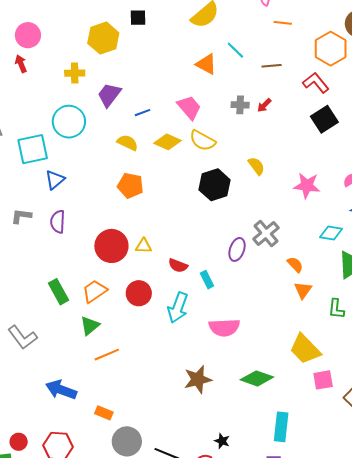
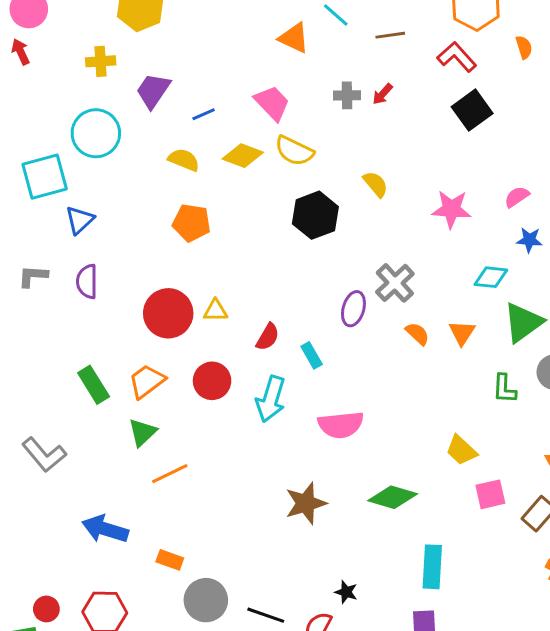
orange semicircle: (295, 265) -> (417, 334), moved
red semicircle: (178, 266) -> (268, 337), turned -78
orange triangle: (303, 290) -> (462, 333), moved
yellow trapezoid: (305, 349) -> (461, 450), size x0.7

